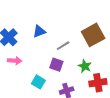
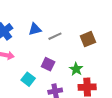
brown square: (93, 35) -> (88, 39), size x0.7
gray line: (63, 46) -> (55, 36), moved

